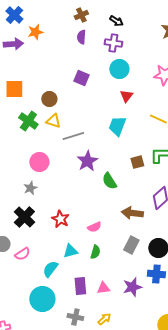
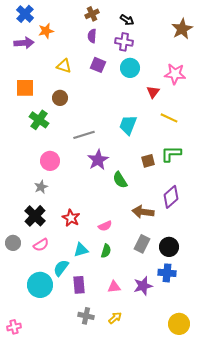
purple square: (81, 78) -> (98, 65), moved
red triangle: (126, 96) -> (153, 92), moved
yellow triangle: (53, 121) -> (64, 66), moved
pink semicircle: (22, 254) -> (41, 245), moved
purple rectangle: (80, 286) -> (79, 285), moved
cyan circle: (42, 299) -> (40, 285), moved

